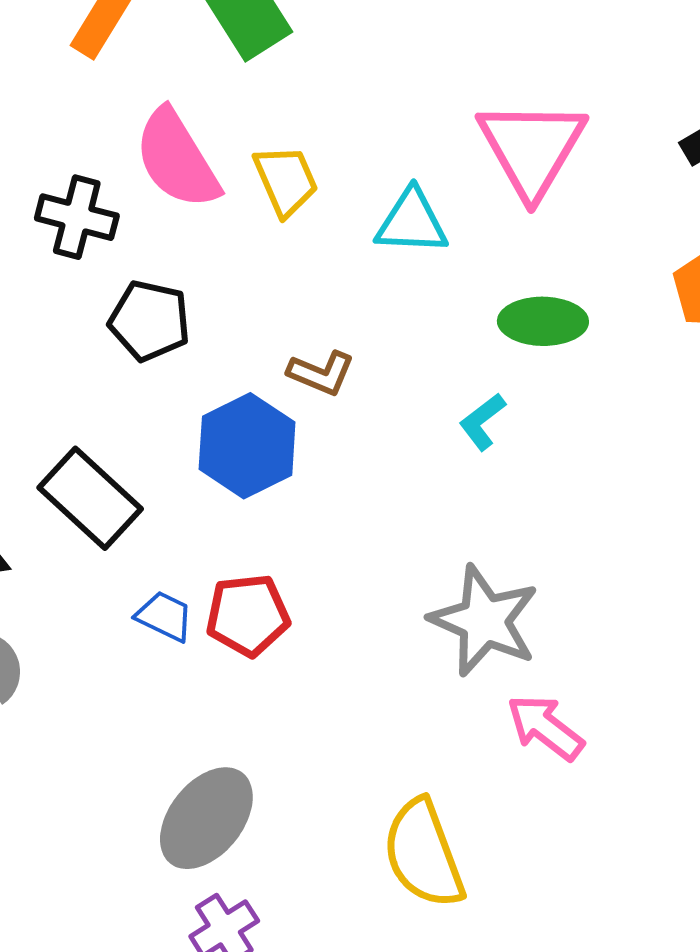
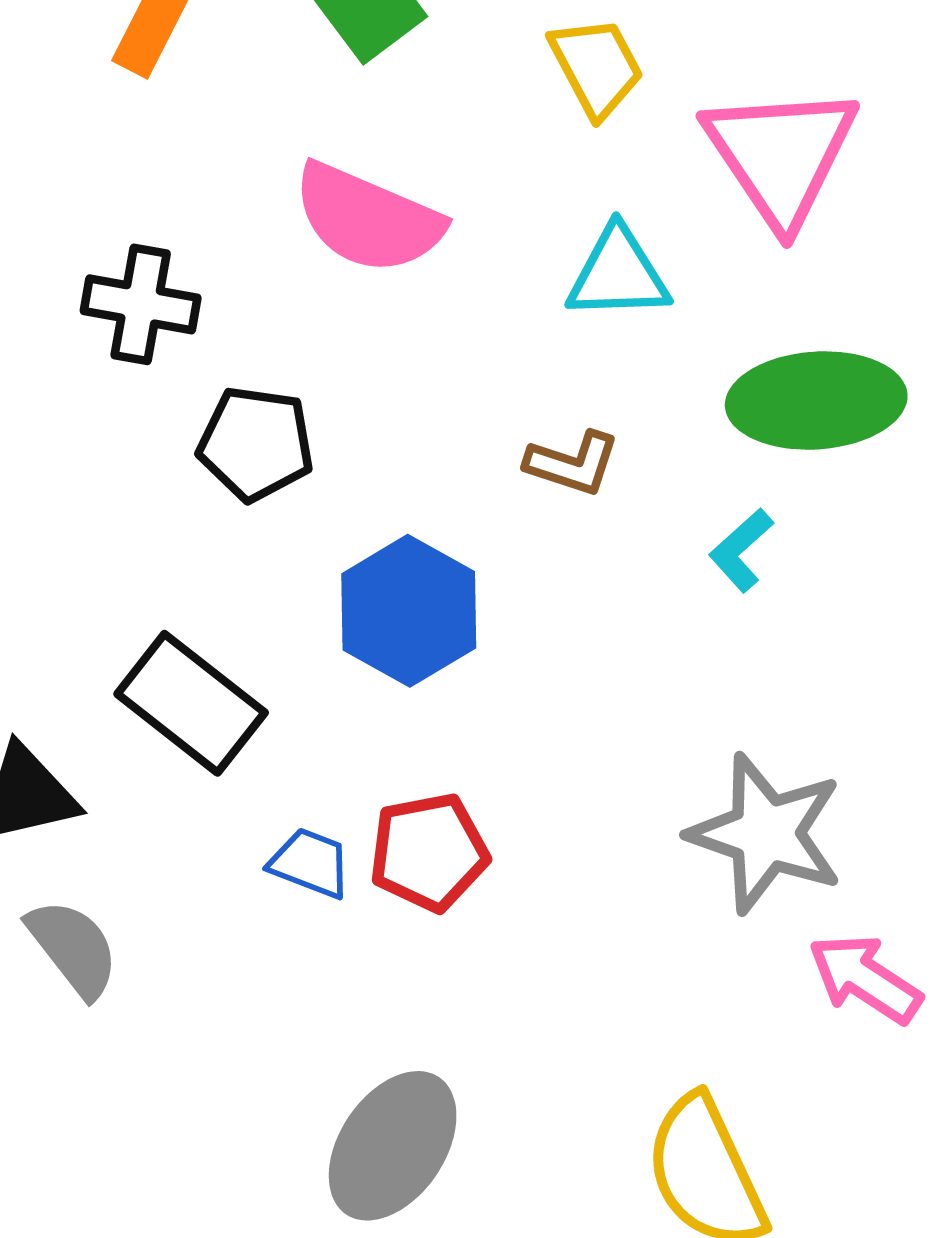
pink semicircle: (177, 159) -> (368, 218), moved, turned -31
yellow trapezoid: (286, 180) -> (596, 67), moved
green ellipse: (543, 321) -> (816, 401), size x1.4
brown L-shape: (321, 373) -> (573, 463), moved

